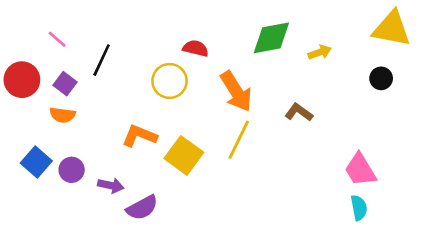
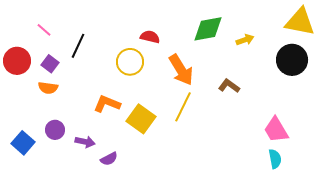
black circle: (381, 78) -> (292, 60), size x1.8
blue square: (36, 162) -> (23, 143), moved
purple semicircle: (142, 208) -> (109, 159), size x0.7

